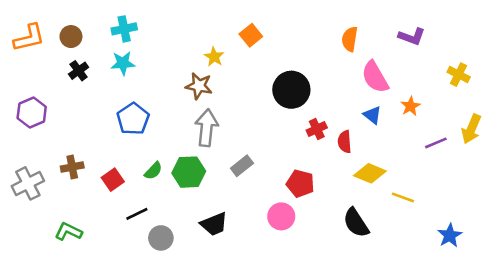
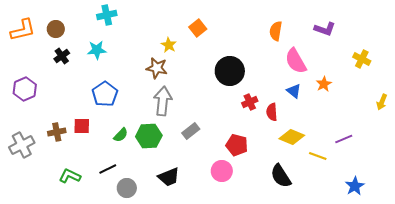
cyan cross: (124, 29) -> (107, 15), moved
yellow arrow: (471, 129) -> (382, 102), moved, size x0.7
purple line: (436, 143) -> (344, 139), moved
red square: (113, 180) -> (82, 126), moved, turned 36
green L-shape: (68, 232) -> (70, 176), moved

